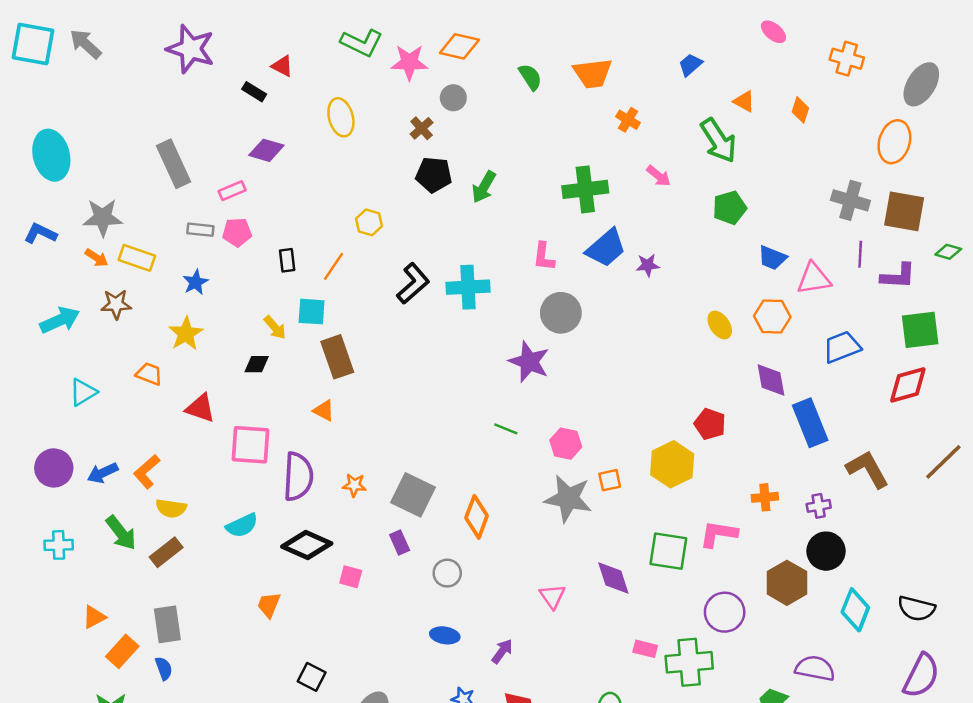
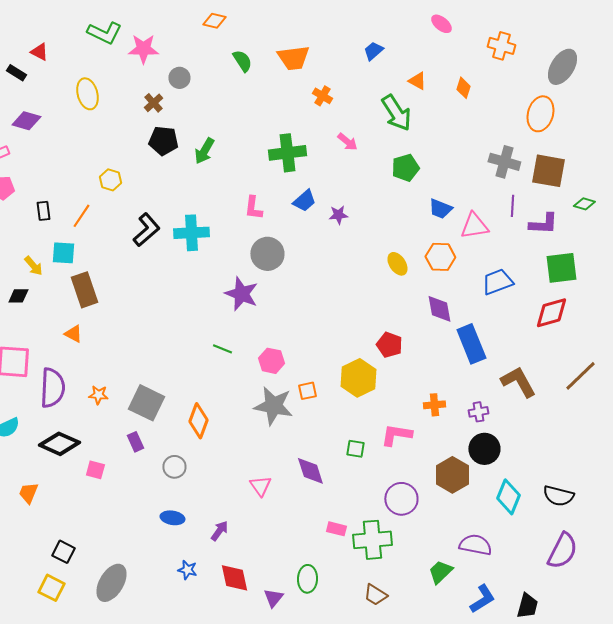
orange diamond: (459, 46) -> (214, 21), moved, size x0.7
blue trapezoid: (606, 248) -> (304, 201), size x0.7
green square: (668, 551) -> (355, 449), size x0.6

